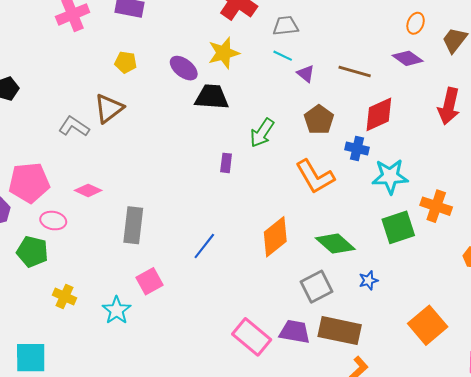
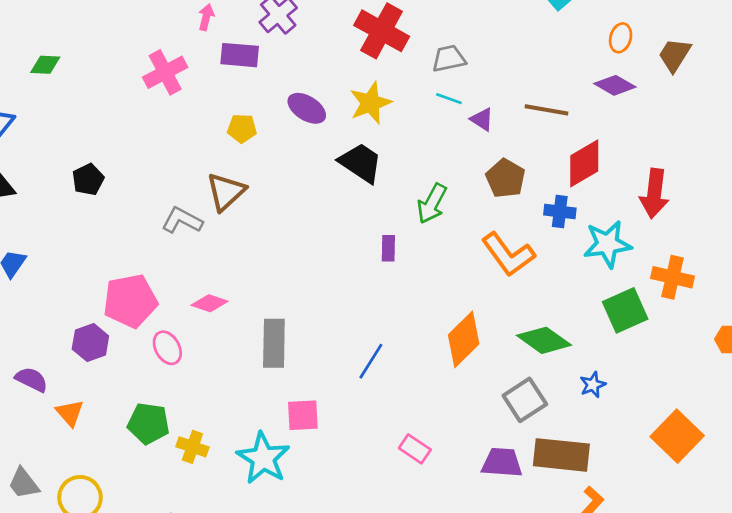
purple ellipse: (184, 68) -> (307, 108), moved
black trapezoid: (212, 97) -> (361, 163), turned 36
red arrow: (449, 106) -> (654, 194), moved
pink ellipse: (53, 221) -> (167, 348), turned 55
green pentagon: (32, 252) -> (149, 423), moved
pink square: (149, 281) -> (303, 415), turned 32
cyan star: (117, 310) -> (263, 458), size x1.4
pink rectangle: (252, 337) -> (415, 449), moved, size x0.6

